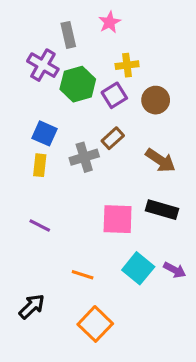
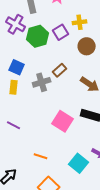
yellow cross: (127, 65) -> (80, 22), moved
purple square: (114, 95) -> (61, 32), moved
pink square: (118, 219) -> (63, 121), turned 30
cyan square: (138, 268) -> (79, 163), moved

